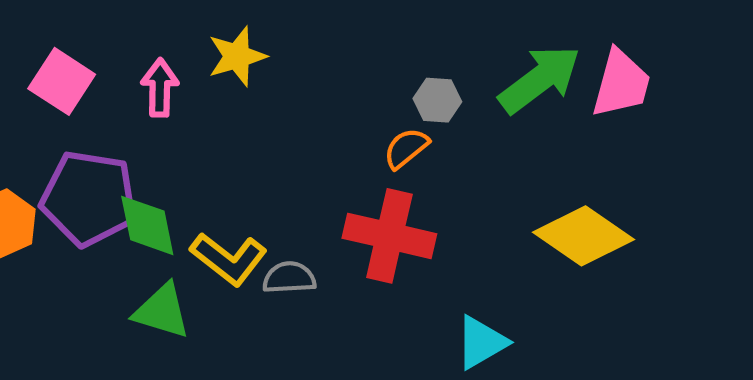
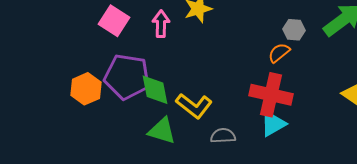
gray semicircle: (289, 278) -> (223, 136), moved
cyan triangle: (481, 342) -> (273, 124), moved

